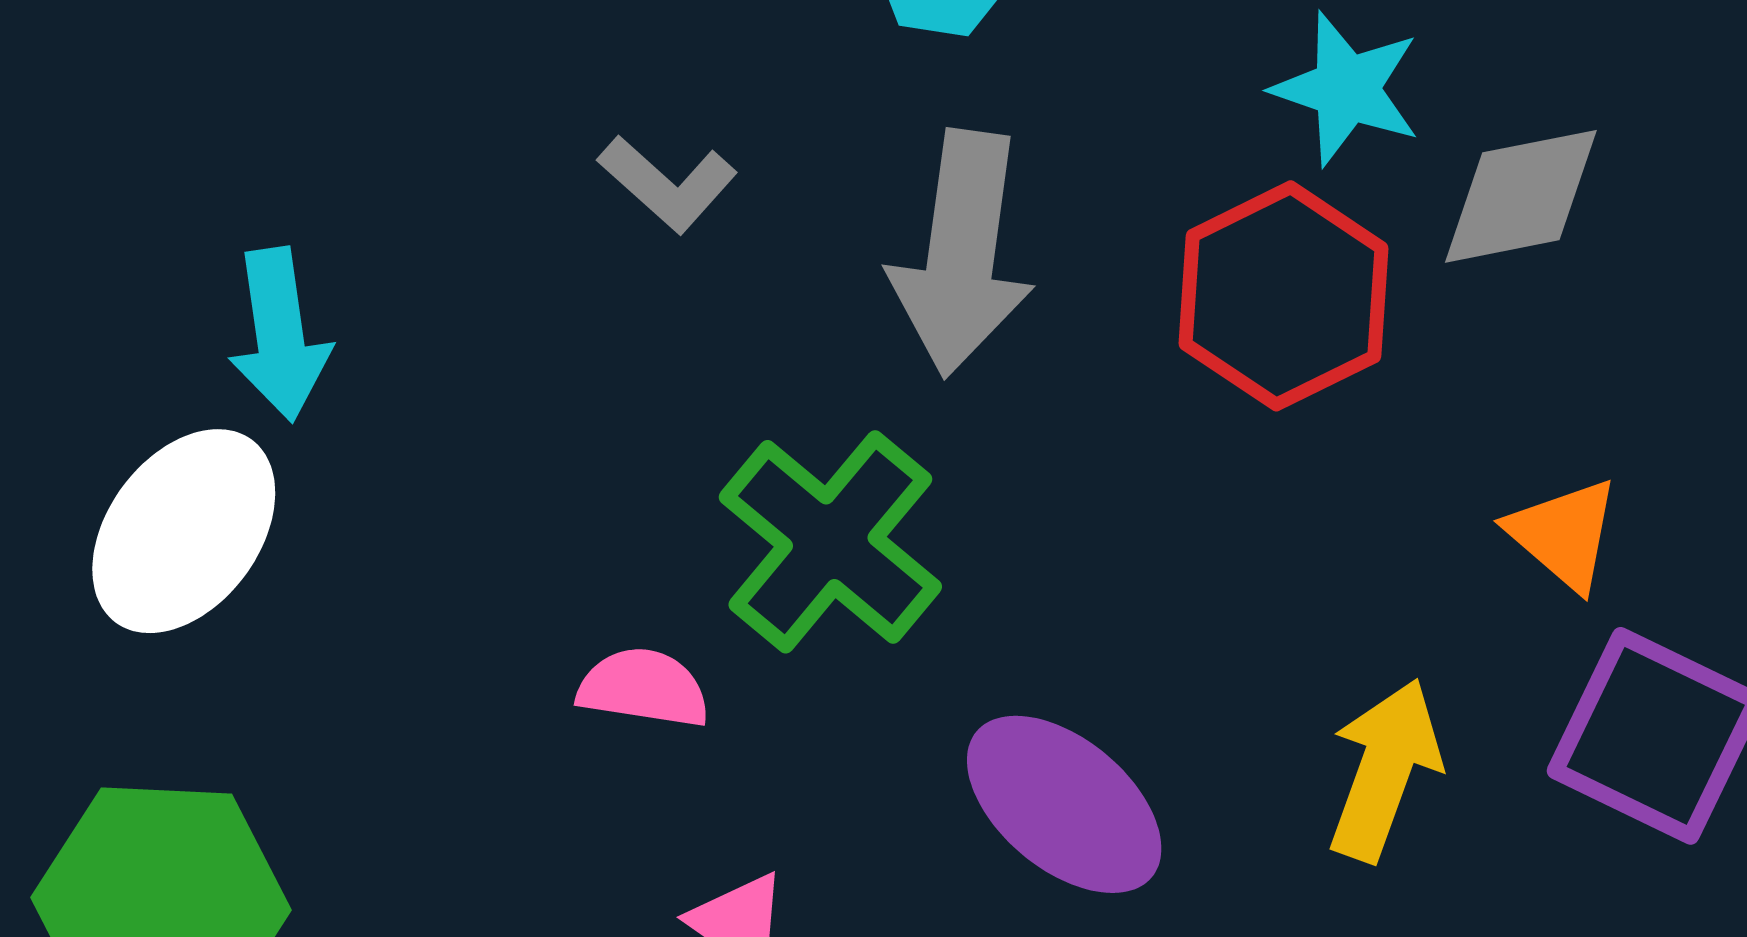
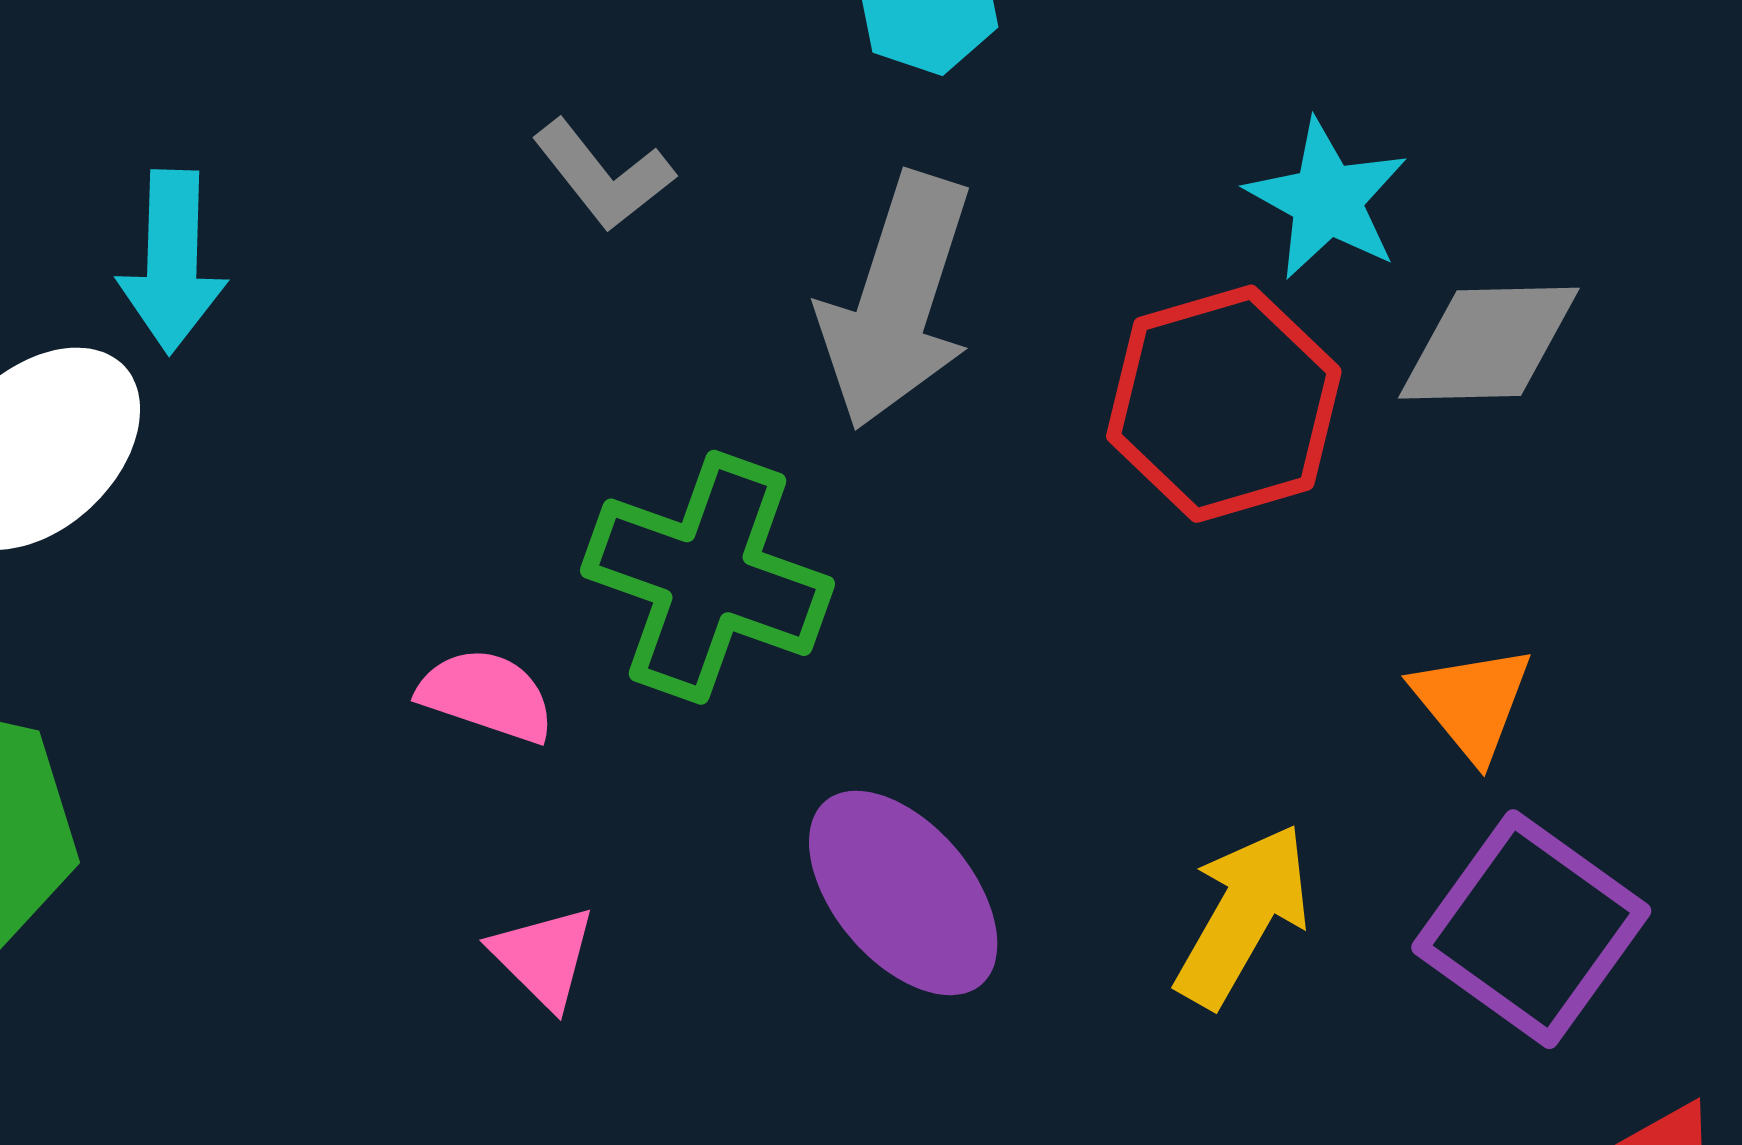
green cross: (830, 542) -> (707, 577), turned -30

